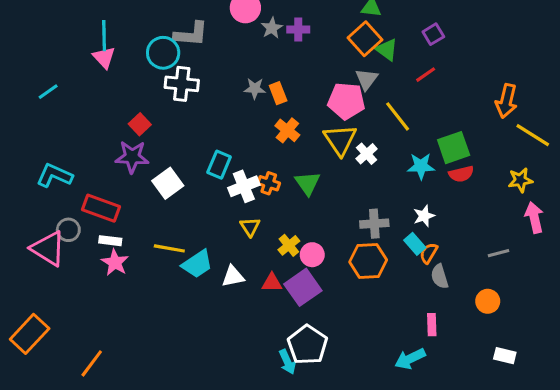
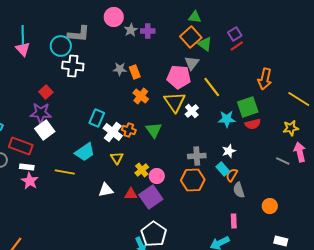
red line: (426, 75) -> (237, 46), moved
orange arrow: (506, 101) -> (265, 79), moved
white square: (168, 183) -> (45, 130), moved
white cross: (244, 186) -> (113, 132), turned -30
gray line: (499, 253) -> (283, 161), moved, turned 40
cyan trapezoid: (197, 264) -> (85, 152), moved

